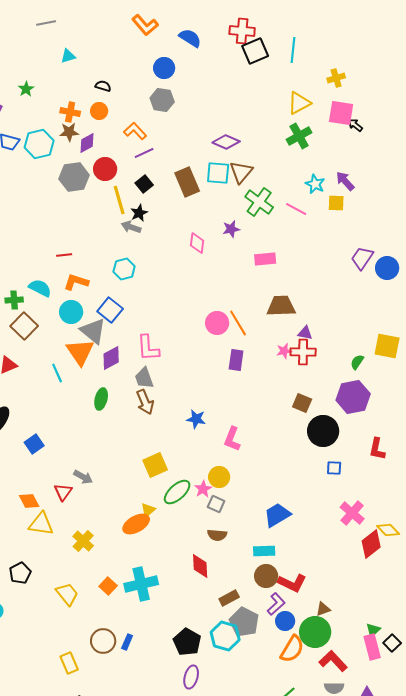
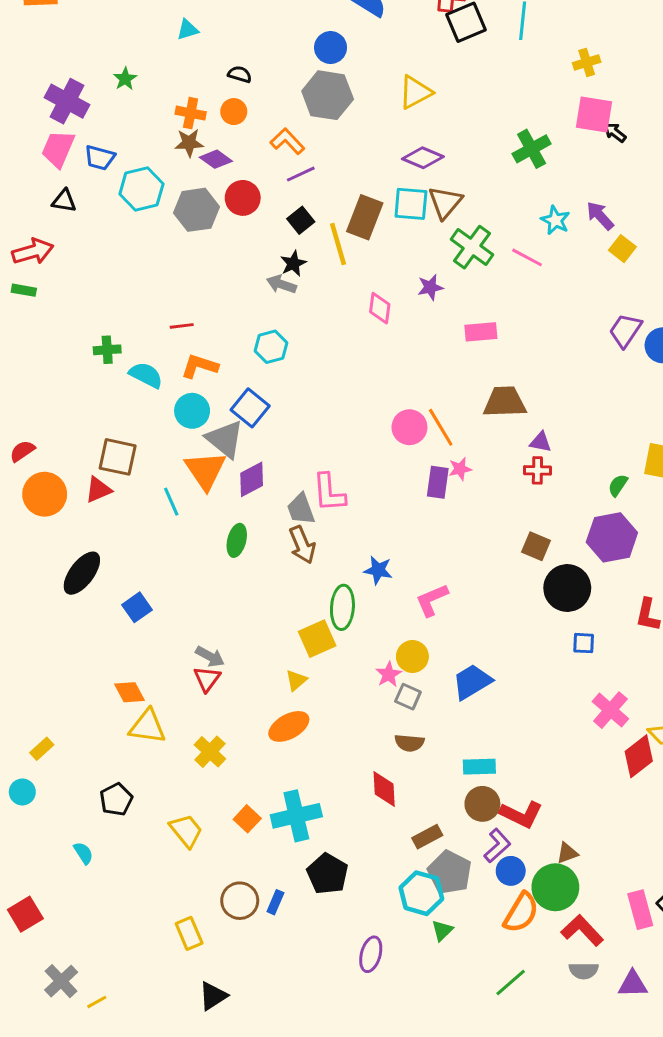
gray hexagon: (162, 100) -> (328, 95), size x1.4
yellow triangle: (299, 103) -> (415, 92), moved
purple diamond: (87, 143) -> (216, 159), turned 65
cyan hexagon: (39, 144) -> (141, 189), moved
brown rectangle: (187, 182) -> (365, 217), turned 44
yellow line: (119, 200) -> (338, 244), moved
yellow square: (336, 203) -> (622, 249), moved, turned 36
green cross: (14, 300) -> (107, 350), moved
brown square: (24, 326) -> (118, 457), moved, turned -32
pink L-shape: (148, 348) -> (329, 493), moved
pink star: (284, 351) -> (460, 469), moved
red cross: (303, 352) -> (537, 470), size x0.7
pink L-shape: (232, 439) -> (432, 600), turned 45
red triangle: (63, 492) -> (207, 679), moved
green ellipse: (177, 492) -> (342, 607), moved, turned -44
yellow triangle: (148, 510) -> (296, 680), moved
blue trapezoid: (277, 515) -> (472, 682), moved
green triangle: (373, 630) -> (442, 930), moved
black pentagon: (187, 642) -> (328, 874), moved

